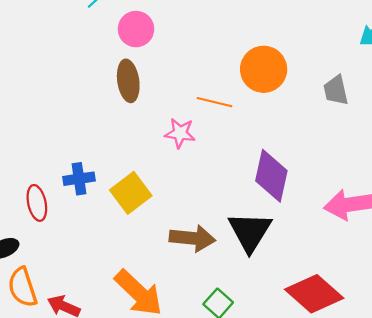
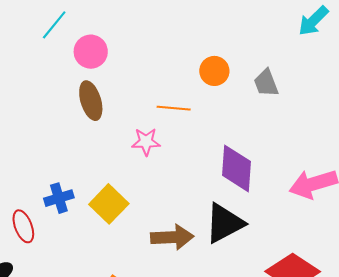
orange circle: (264, 69) -> (214, 71), size x0.7
gray trapezoid: (336, 90) -> (266, 83), moved
black triangle: (250, 232) -> (224, 223), turned 39

